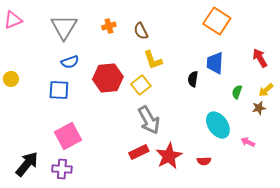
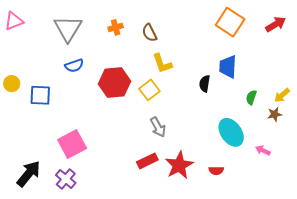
red arrow: (260, 58) -> (276, 24), moved, turned 90
blue square: (59, 90) -> (40, 95), moved
gray arrow: (149, 120) -> (158, 127), size x0.7
purple cross: (62, 169) -> (66, 179), turned 36

